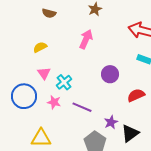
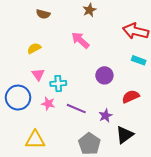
pink arrow: (86, 39) -> (80, 40), turned -72
cyan cross: (64, 82) -> (58, 83), turned 35
purple star: (111, 122) -> (105, 116), moved

